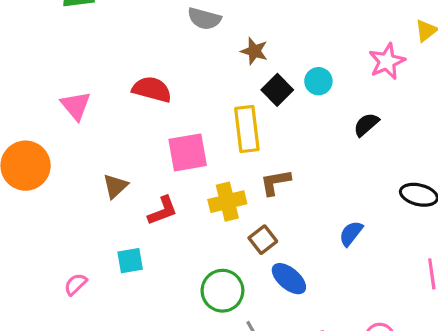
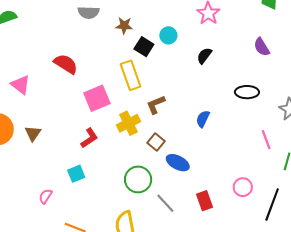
red semicircle: (152, 89) -> (66, 64), turned 30
brown triangle: (115, 186) -> (33, 133), moved
blue semicircle: (351, 233) -> (203, 119), moved

